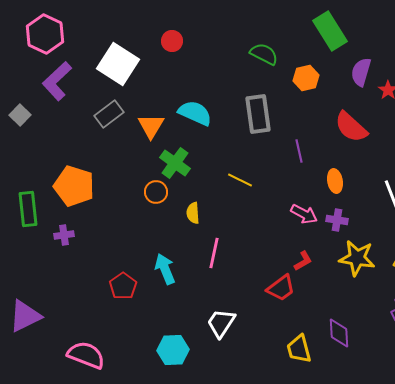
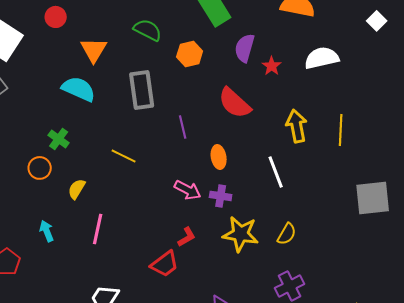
orange triangle: (151, 126) -> (94, 50), moved
green cross: (175, 163) -> (59, 139), size x0.7
yellow semicircle: (193, 213) -> (77, 189), turned 35
cyan arrow: (165, 269) -> (47, 231), moved, size x0.7

